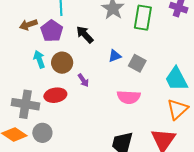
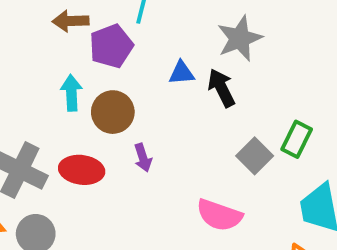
green rectangle: (143, 18) -> (297, 139), moved, size x0.7
black arrow: (85, 34) -> (221, 88), moved
blue triangle: (115, 56) -> (181, 73), moved

